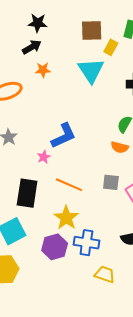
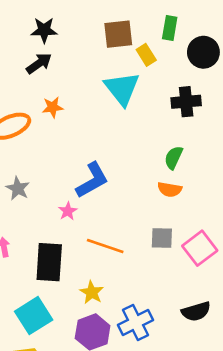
yellow rectangle: (111, 47) -> (146, 55), turned -56
orange star: (43, 70) -> (53, 107), moved
yellow star: (66, 218) -> (92, 292), moved, size x0.7
blue cross: (86, 243) -> (135, 322), turned -30

